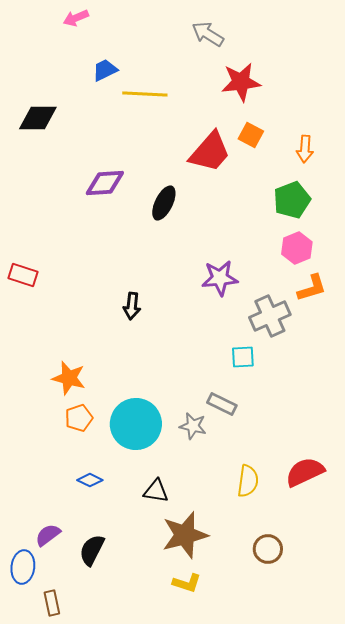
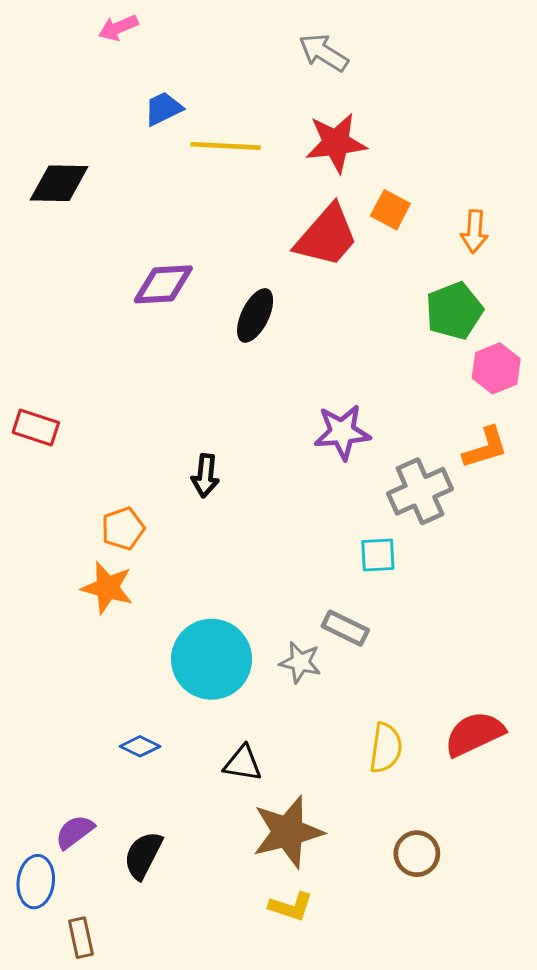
red star: (241, 82) -> (336, 143), moved
pink hexagon: (297, 248) -> (496, 368), moved
orange pentagon: (79, 418) -> (123, 529), moved

